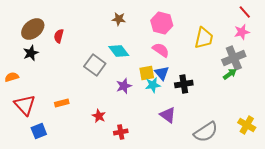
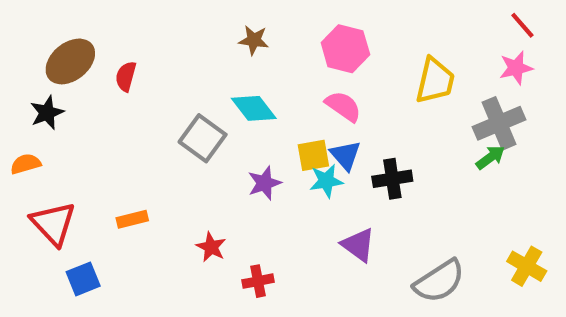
black star: (31, 53) -> (47, 113), moved

